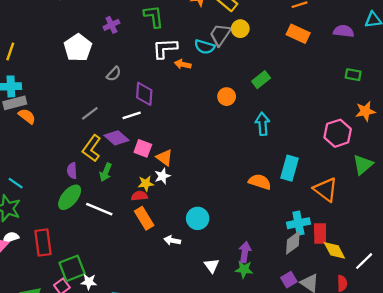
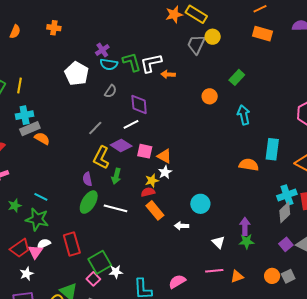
green L-shape: (154, 16) -> (132, 62), moved
cyan semicircle: (205, 47) -> (109, 64), moved

